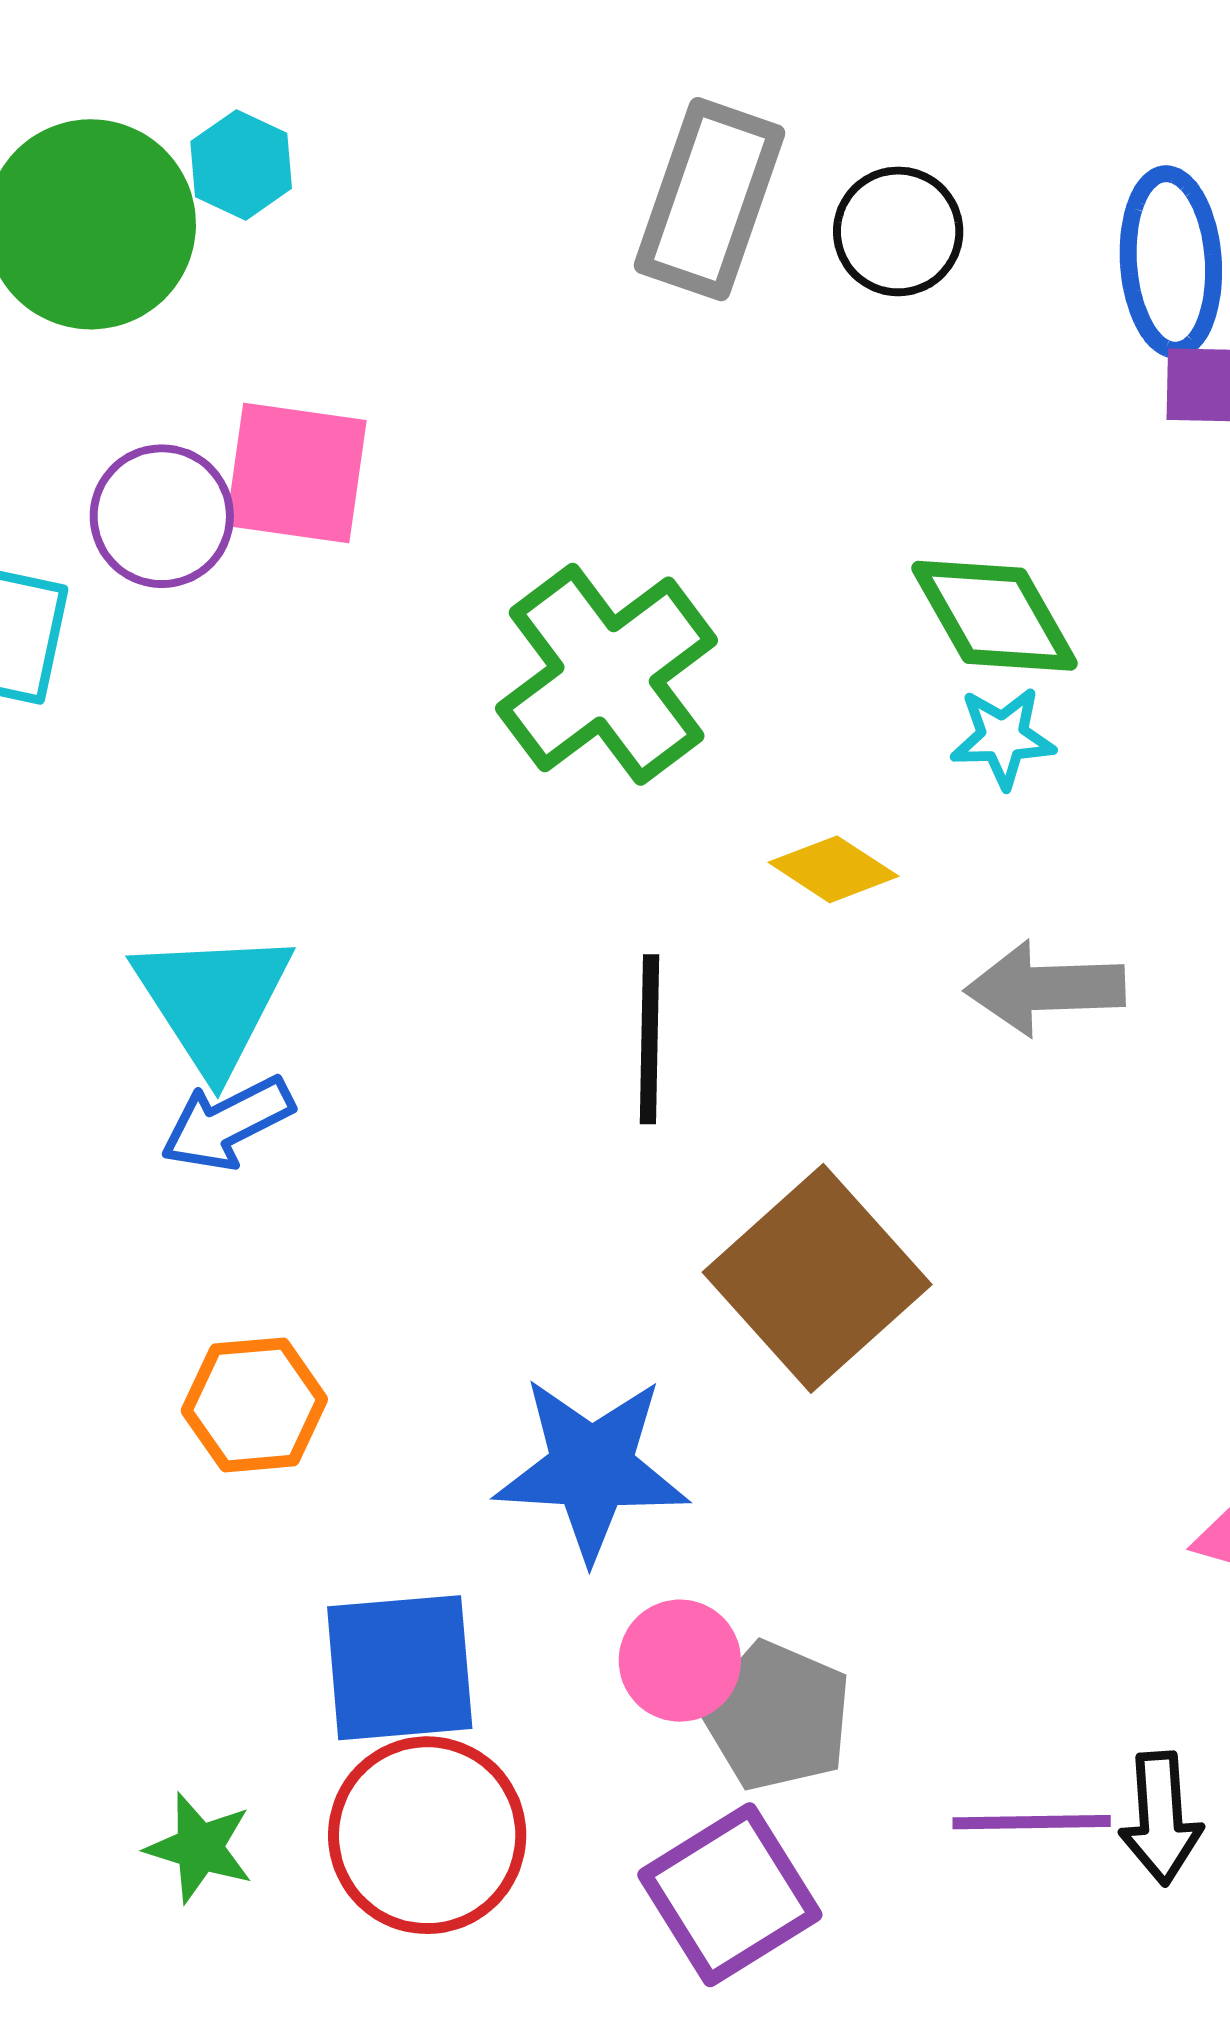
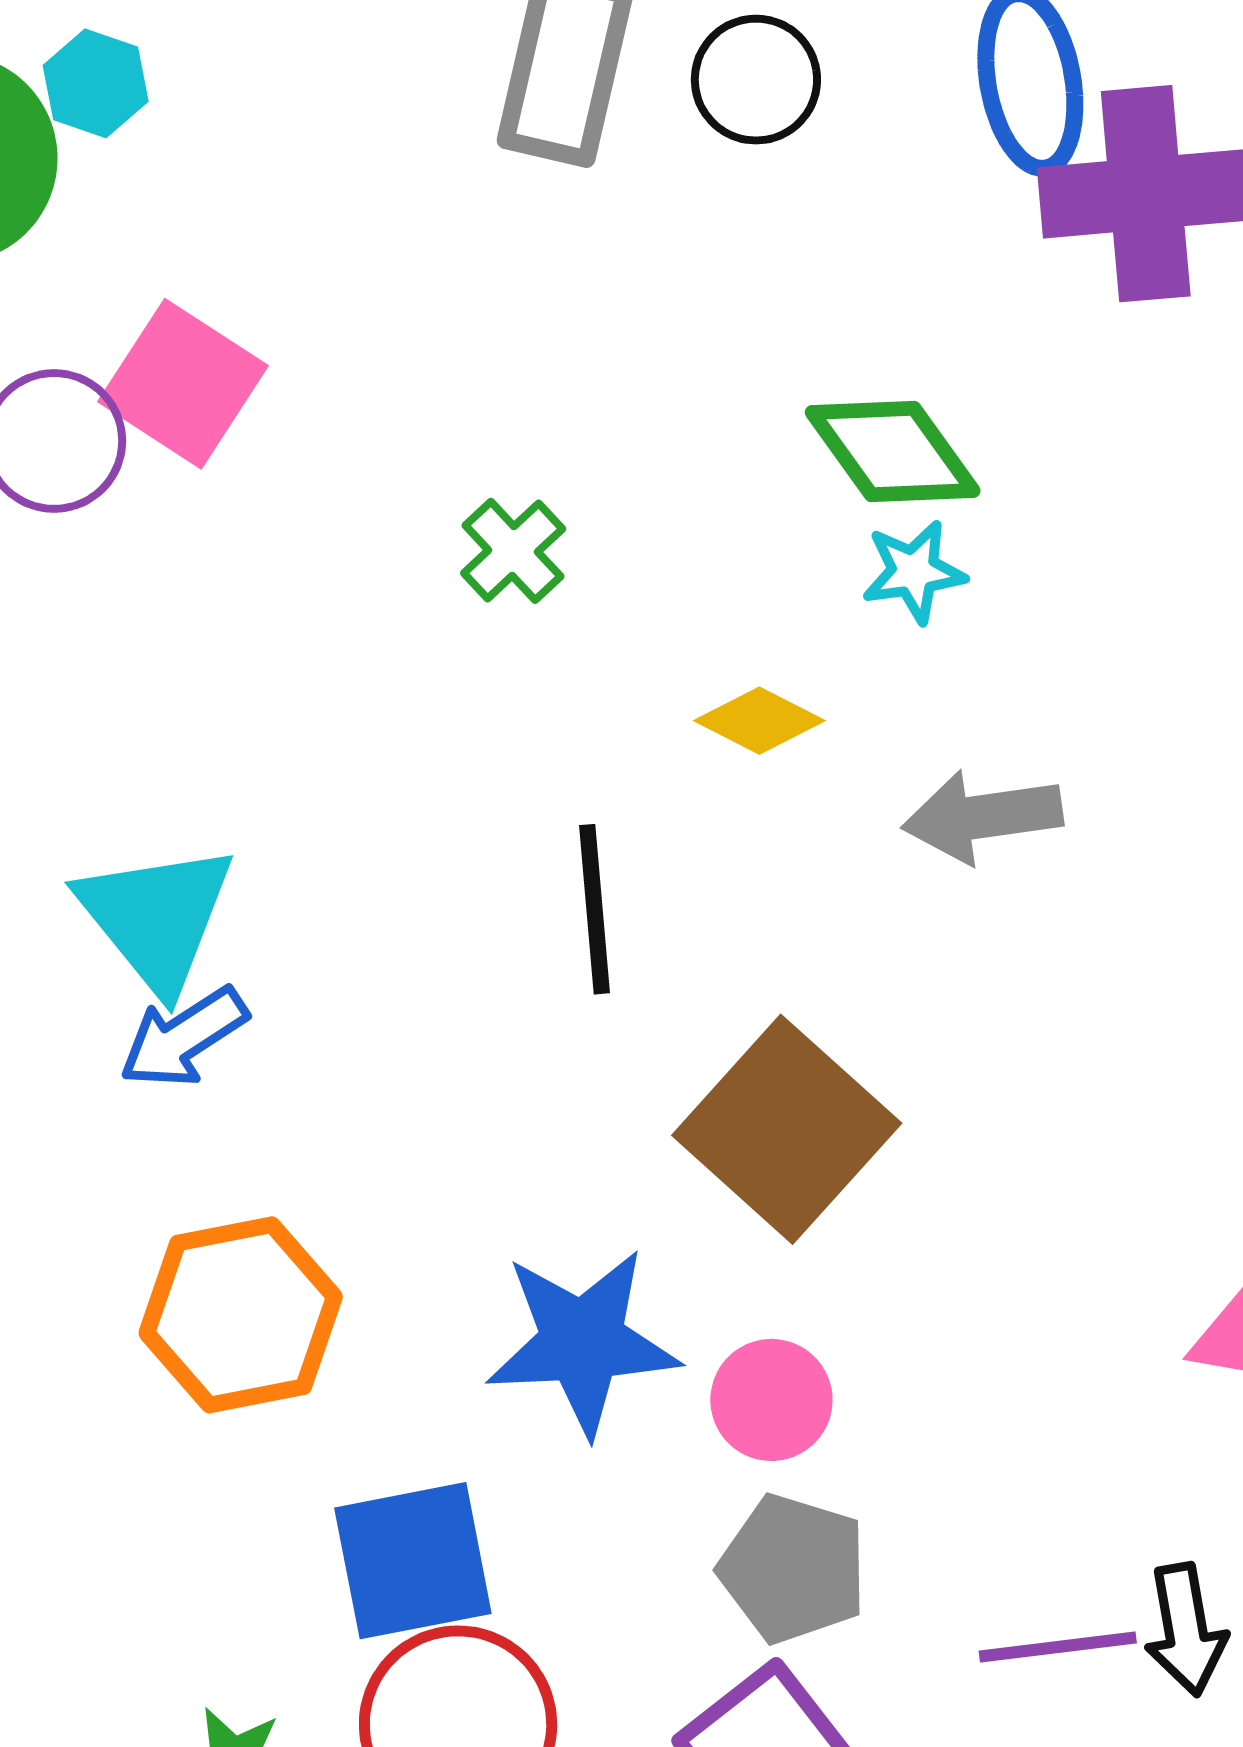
pink square: (296, 473) -> (183, 384), turned 31
green cross: (607, 674) -> (513, 551), size x0.5
orange hexagon: (254, 1405) -> (241, 1315), size x1.4
pink circle: (680, 1661) -> (771, 1400), moved

